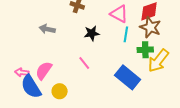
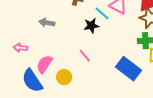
cyan line: (126, 34) -> (102, 13), moved, turned -56
pink arrow: (22, 72) -> (20, 48), moved
yellow circle: (60, 91) -> (64, 77), moved

